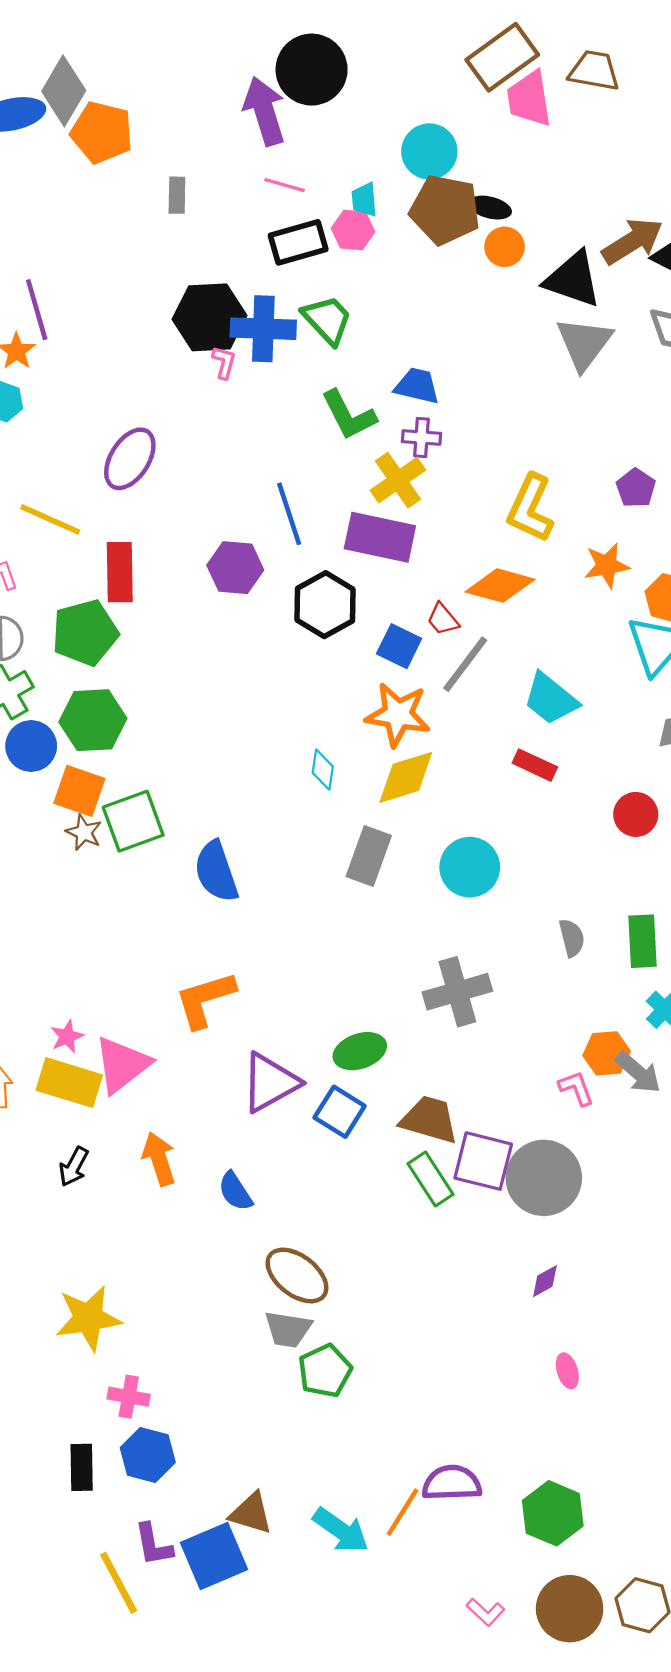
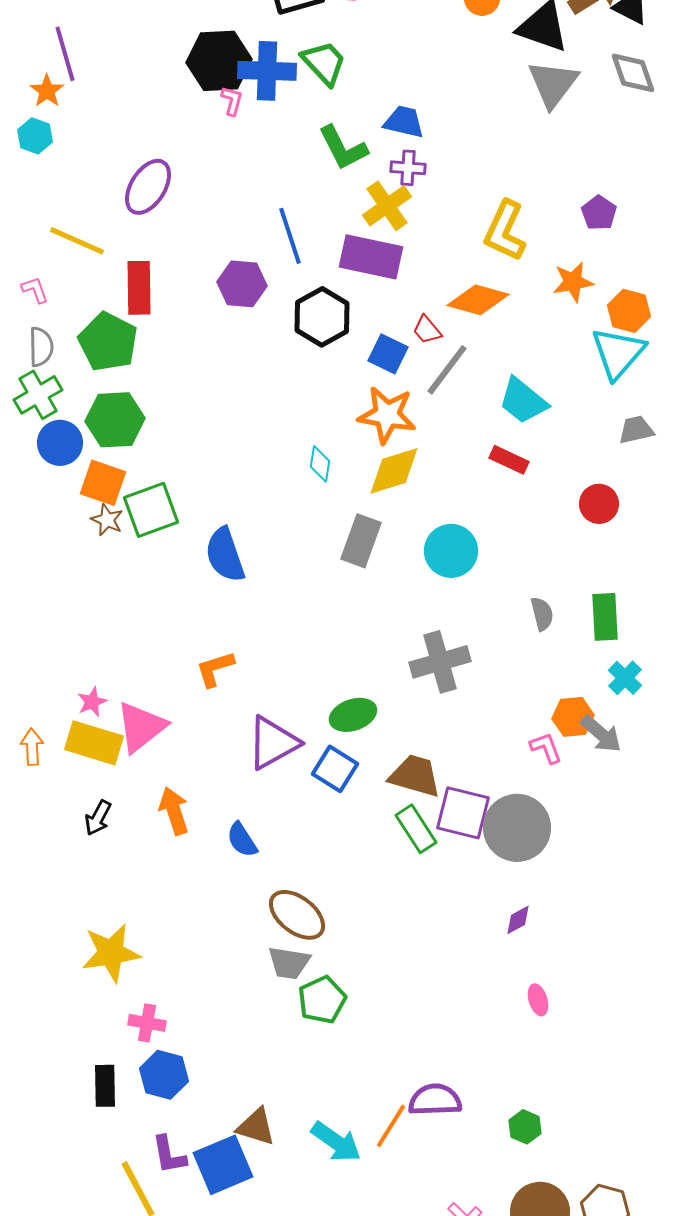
green pentagon: (85, 633) -> (108, 342), turned -30
orange L-shape: (205, 1000) -> (215, 669), size x0.7
green hexagon: (553, 1513) -> (525, 1127), size x0.6

